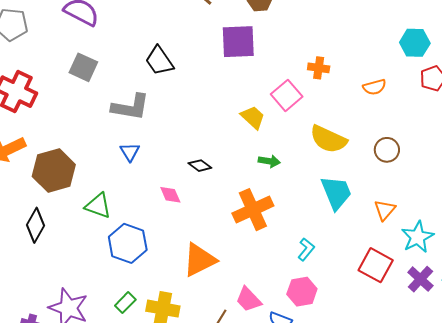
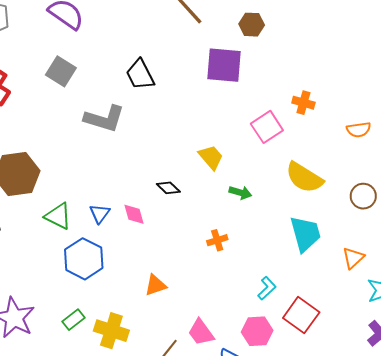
yellow trapezoid: (253, 117) -> (211, 157), moved
blue triangle: (130, 152) -> (100, 214), moved
orange cross: (253, 210) -> (217, 240), size x0.5
orange triangle: (199, 260) -> (155, 285), size x0.6
red square: (376, 265) -> (301, 315), moved

